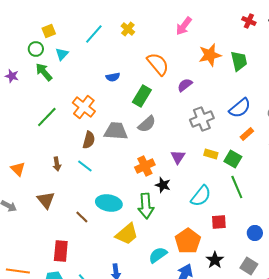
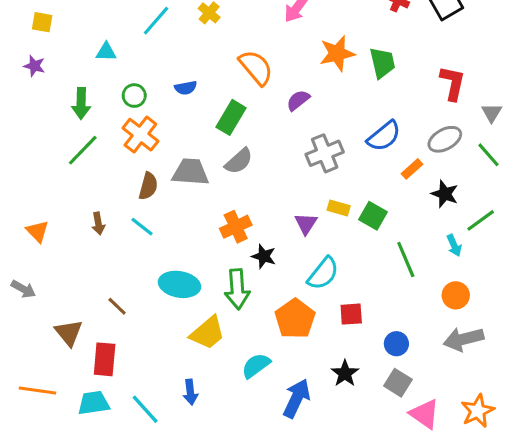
yellow square: (49, 31) -> (42, 22), moved, turned 32
green circle: (36, 49) -> (134, 96), moved
cyan triangle: (62, 54) -> (106, 52), turned 48
green arrow: (44, 72) -> (81, 103), moved, turned -138
purple star: (12, 76) -> (34, 66), moved
orange rectangle: (247, 134) -> (412, 169), moved
purple triangle: (178, 157) -> (306, 224), moved
green line: (237, 187) -> (406, 259), moved
brown triangle: (46, 200) -> (69, 333), moved
brown line: (82, 217) -> (117, 306), moved
blue circle: (255, 233) -> (396, 344), moved
orange pentagon: (188, 241) -> (295, 319), moved

